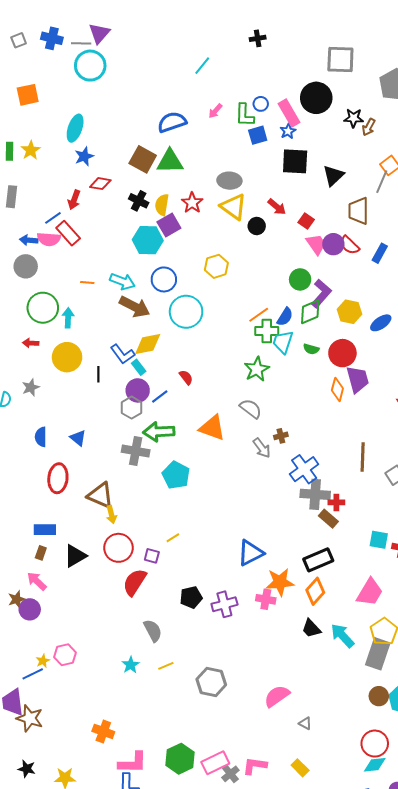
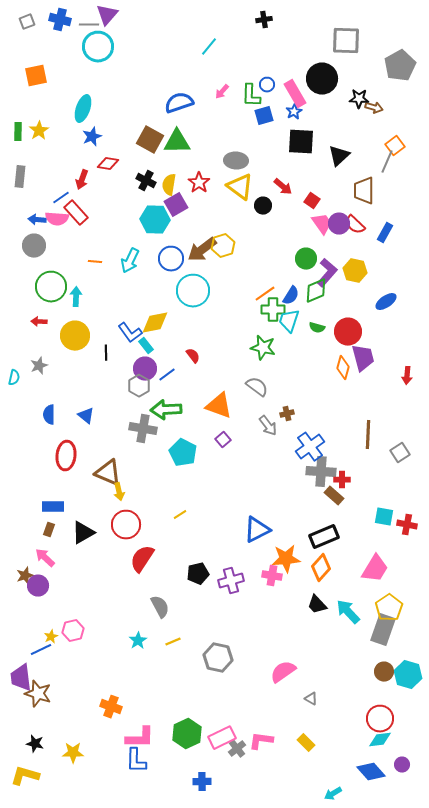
brown arrow: (369, 127) -> (374, 108), turned -102
cyan arrow: (123, 281) -> (130, 261), turned 95
brown arrow: (135, 307) -> (202, 250), moved, turned 116
yellow hexagon: (350, 312) -> (355, 271), moved
green star: (257, 369) -> (263, 348), turned -30
purple square: (152, 556) -> (223, 440), moved, turned 35

